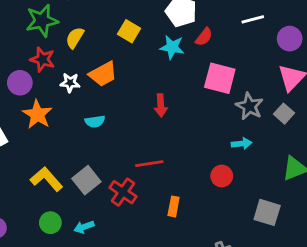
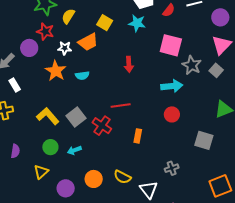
yellow square: (129, 31) -> (105, 23), moved
red semicircle: (204, 37) -> (169, 10), moved
orange star: (37, 114) -> (56, 71), moved
cyan arrow: (242, 144) -> (172, 86), moved, size x1.5

